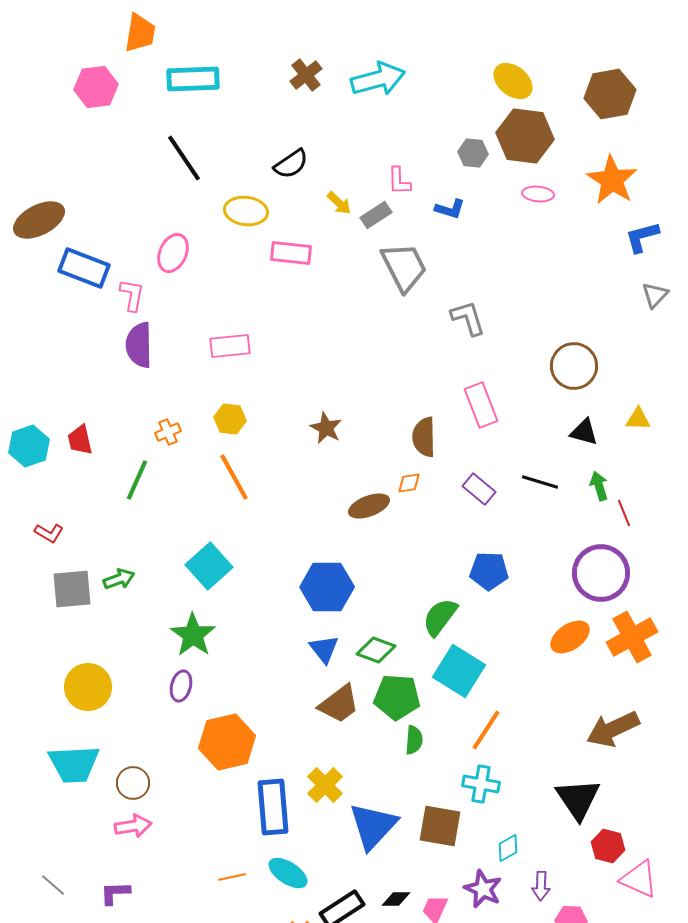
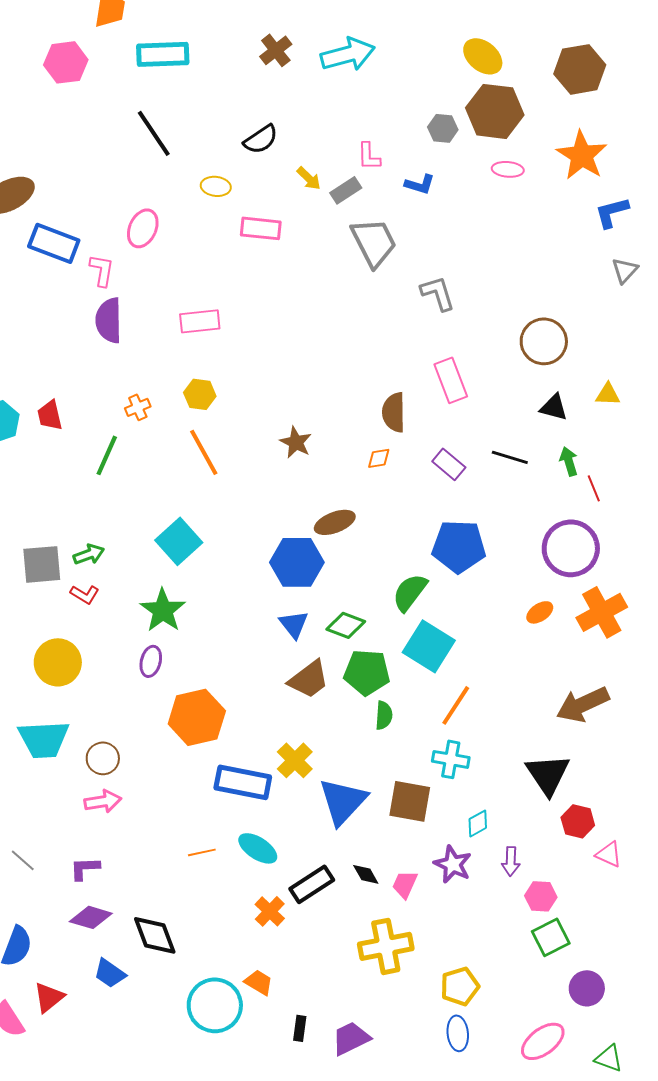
yellow ellipse: (246, 211) -> (216, 186), size x0.7
brown star: (326, 428) -> (296, 442), moved
brown ellipse: (369, 506) -> (335, 522), moved
red L-shape: (49, 533) -> (85, 594), moved
blue pentagon: (489, 571) -> (459, 546), size x1.4
orange ellipse: (570, 637) -> (540, 612), size x0.7
blue rectangle: (273, 807) -> (243, 782), turned -74
pink triangle: (639, 879) -> (609, 854), size x0.7
black diamond: (396, 899) -> (366, 874), turned 60

